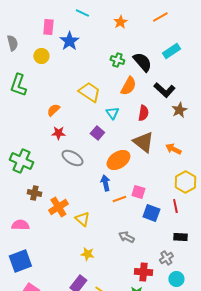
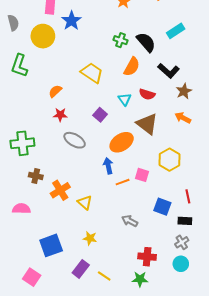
yellow circle: (41, 56) -> (43, 36), size x1.5
cyan triangle: (112, 113) -> (125, 99), moved
red semicircle: (143, 113) -> (147, 94), turned 98
orange arrow: (173, 149) -> (183, 118), moved
green cross: (21, 161) -> (22, 143), turned -30
yellow hexagon: (185, 182) -> (170, 160), moved
red line: (175, 206) -> (188, 196), moved
blue square: (151, 213) -> (162, 207), moved
gray cross: (166, 258) -> (182, 242), moved
blue square: (20, 261) -> (51, 245), moved

